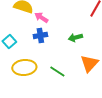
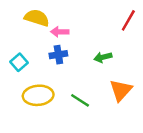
pink arrow: (41, 17) -> (60, 32), turned -32

